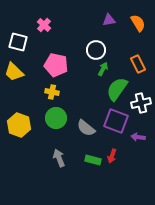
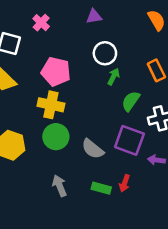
purple triangle: (109, 20) -> (94, 16), moved
green semicircle: (117, 89) -> (131, 101), size x0.7
yellow cross: (52, 92) -> (51, 105), size x1.5

